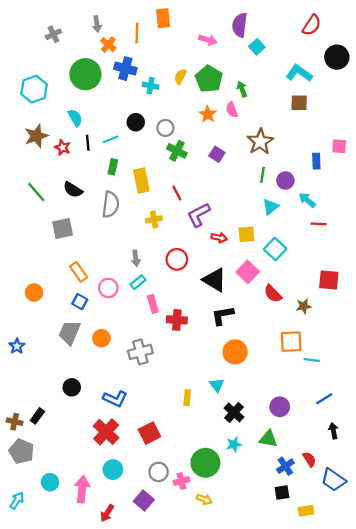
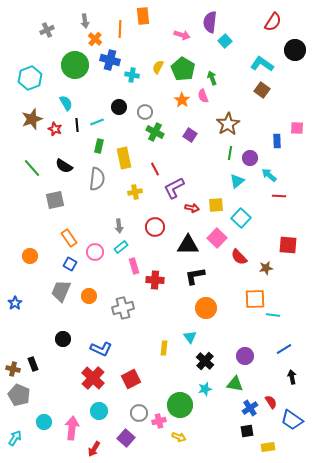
brown square: (299, 103) -> (262, 90), turned 35
black triangle: (215, 280) -> (188, 245), turned -30
black rectangle: (37, 416) -> (33, 364), turned -56

